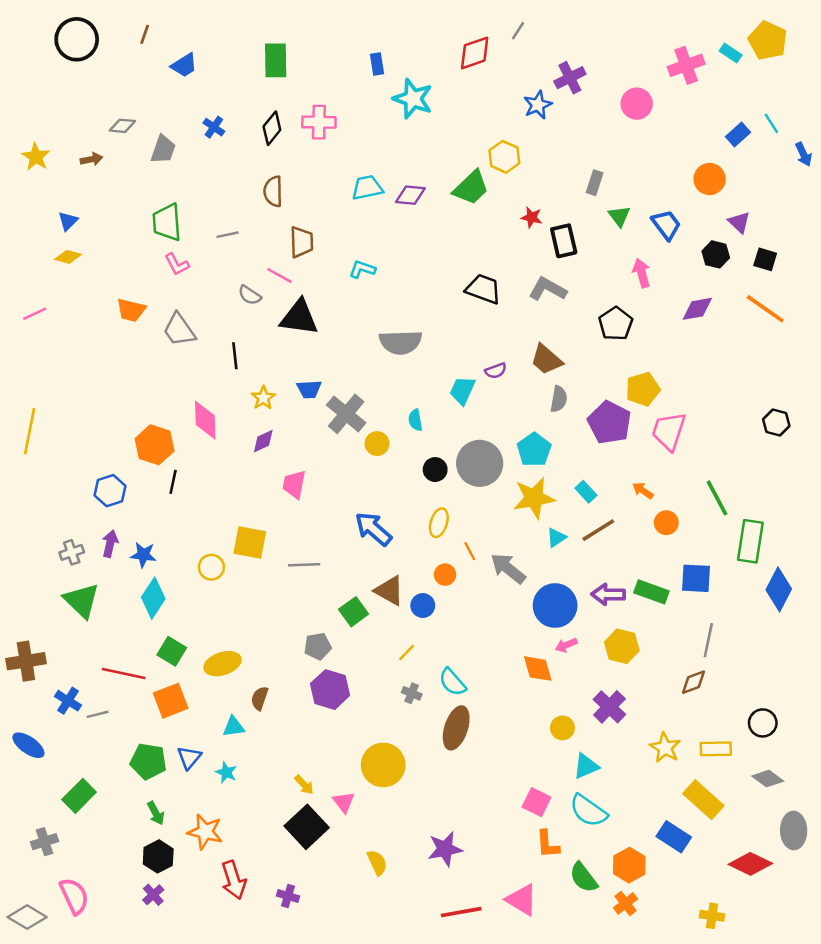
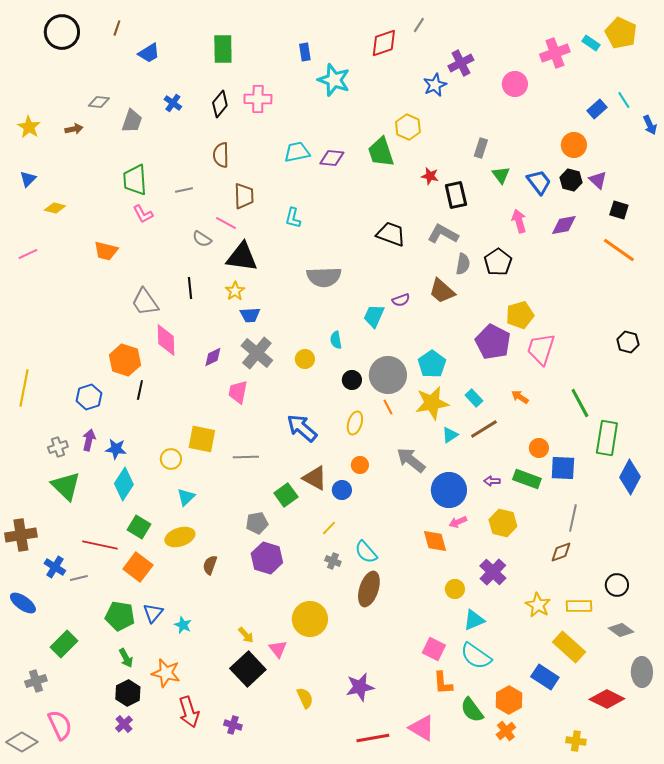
green trapezoid: (471, 188) -> (381, 152), turned 116
blue triangle: (68, 221) -> (28, 179), moved
black hexagon: (716, 254) -> (571, 180), moved
cyan L-shape: (362, 269) -> (293, 218), turned -95
purple diamond: (697, 309) -> (564, 225), moved
gray trapezoid: (179, 330) -> (145, 302), moved
yellow star: (263, 398) -> (235, 291), moved
gray semicircle: (559, 399) -> (463, 264), moved
gray cross: (346, 414) -> (257, 353), moved
yellow line: (30, 431) -> (24, 388), moved
orange circle: (666, 523) -> (539, 448), moved
orange line: (470, 551) -> (388, 407), moved
purple arrow: (608, 594) -> (492, 481), size x0.6
orange square: (171, 701) -> (138, 567), turned -32
cyan triangle: (234, 727) -> (186, 497), moved, turned -36

